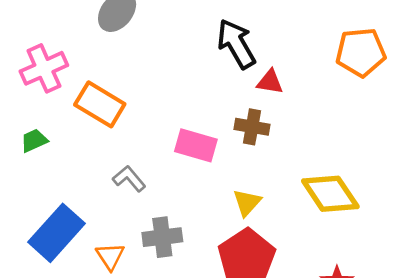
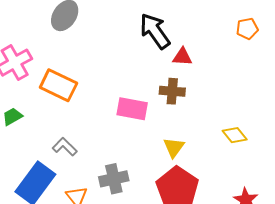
orange pentagon: (361, 52) -> (247, 29), size x0.6
gray L-shape: (129, 179) -> (65, 147), moved
yellow diamond: (330, 194) -> (235, 135), size x0.6

